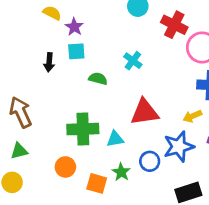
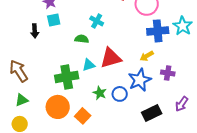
green semicircle: (98, 79) -> (82, 39), moved
cyan triangle: (115, 139) -> (89, 65), moved
orange circle: (65, 167) -> (58, 107), size x1.5
green star: (121, 172) -> (100, 93), moved
orange square: (97, 183) -> (83, 116), turned 35

